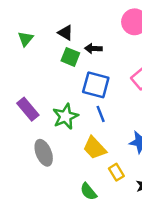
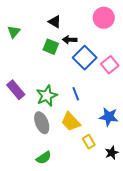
black triangle: (65, 33) -> (55, 22), moved
blue square: (96, 85) -> (85, 58), moved, turned 30
gray ellipse: (44, 153) -> (42, 123), moved
green semicircle: (89, 192) -> (44, 158), moved, turned -84

